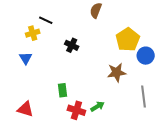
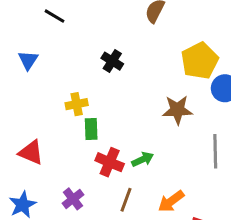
black line: (46, 20) -> (54, 16), moved
yellow cross: (33, 33) -> (77, 104), moved
blue triangle: (26, 58) -> (28, 60), moved

